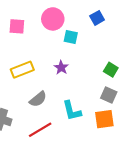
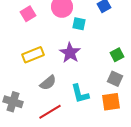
pink square: (17, 26) -> (28, 14), turned -35
purple star: (61, 68) -> (70, 53), size x1.5
green square: (111, 70) -> (117, 55), turned 32

